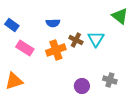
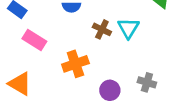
orange cross: (56, 50) -> (75, 64), moved
orange triangle: (14, 81) -> (20, 84), turned 48

